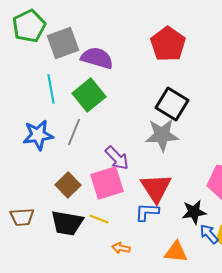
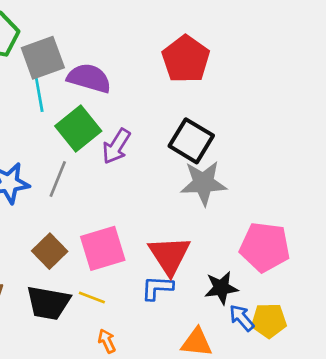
cyan line: (51, 89) -> (39, 92), moved
gray star: (162, 135) -> (203, 183), moved
purple arrow: (117, 158) -> (116, 146), moved, turned 76
orange arrow: (121, 248) -> (107, 341), moved, turned 54

